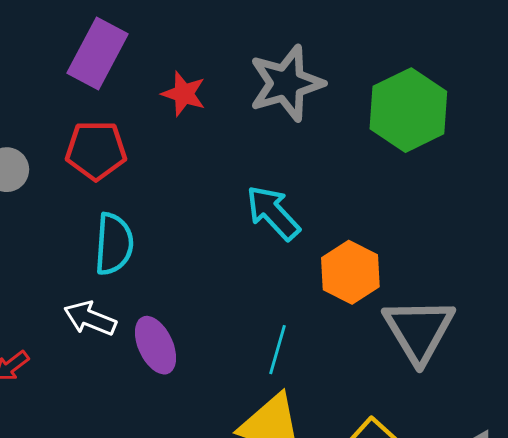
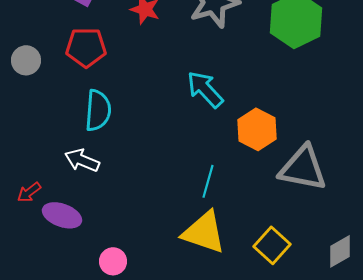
gray triangle: (419, 330) -> (303, 168), turned -48
purple ellipse: (156, 345) -> (62, 215), moved, turned -45

